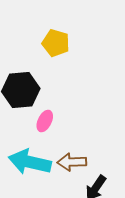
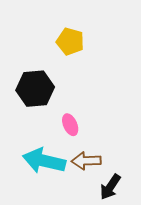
pink ellipse: (45, 121) -> (70, 125), moved, turned -50

